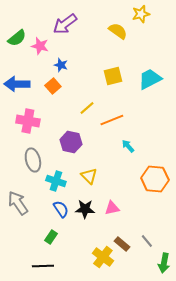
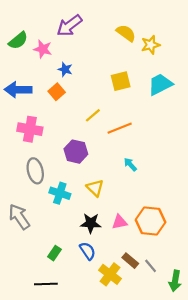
yellow star: (141, 14) -> (151, 45), moved
cyan arrow: (128, 146) -> (130, 164), moved
orange hexagon: (155, 179) -> (151, 221), moved
blue semicircle: (61, 209) -> (88, 251), moved
gray line: (147, 241) -> (151, 266), moved

